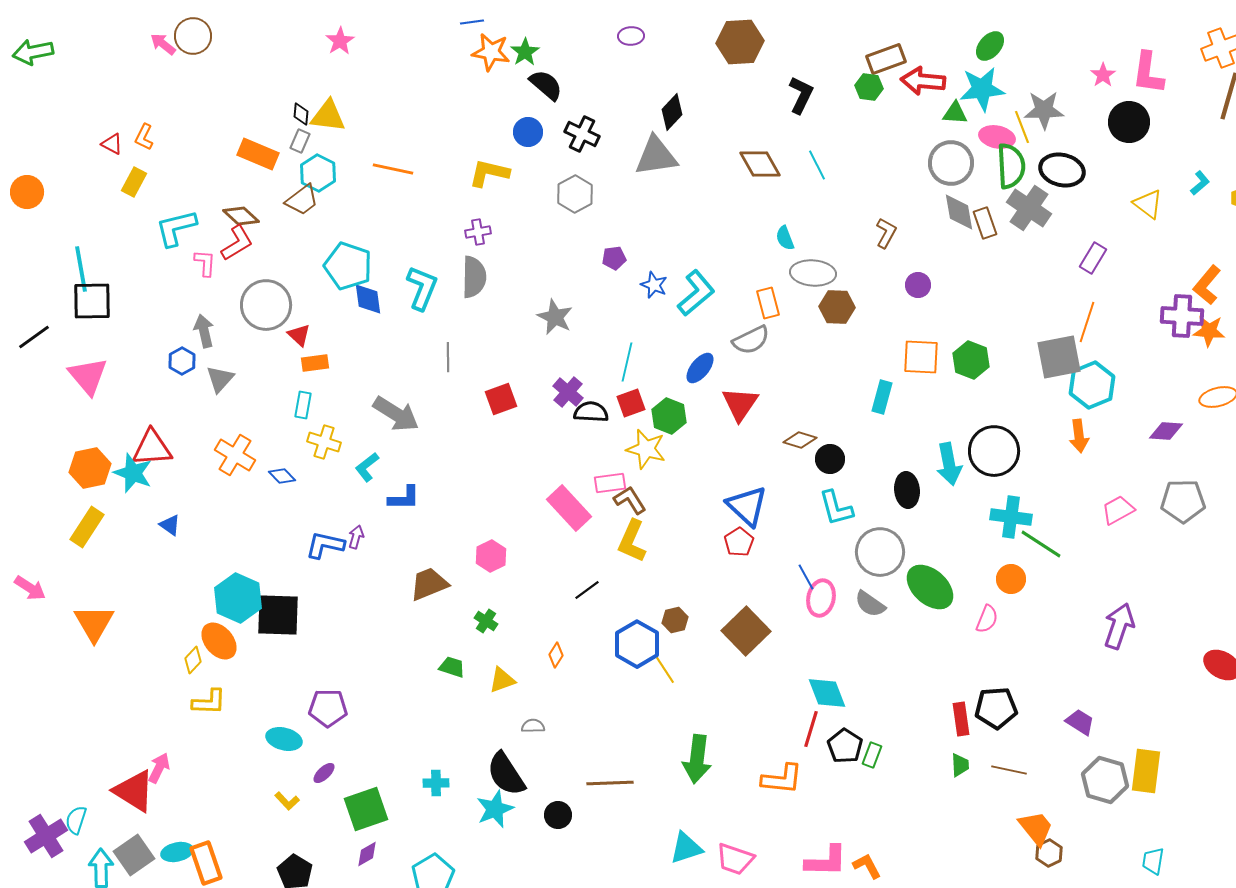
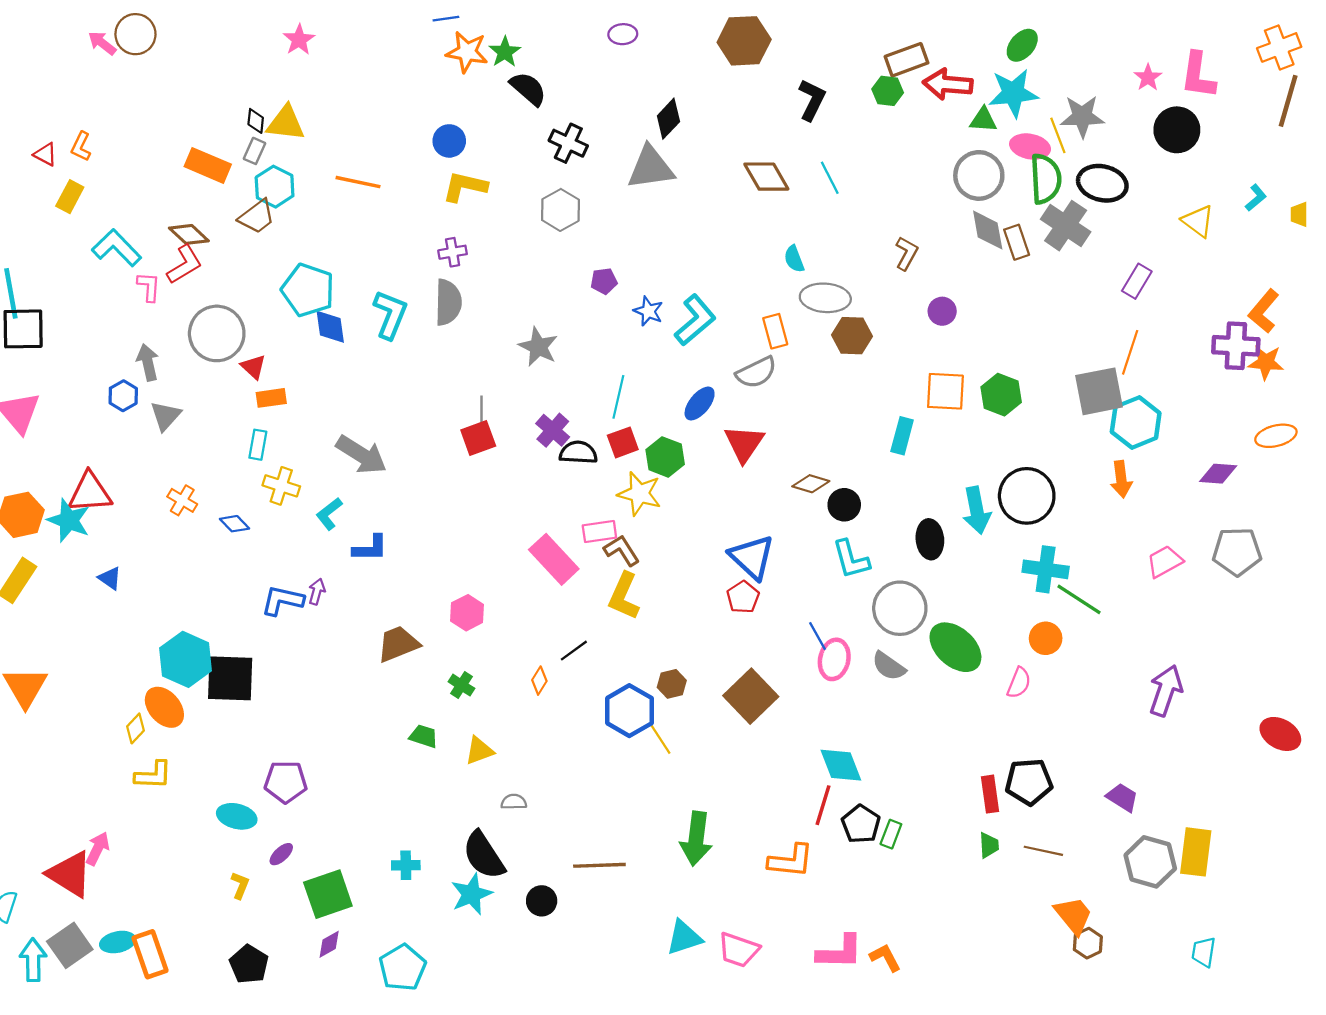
blue circle: (528, 132) -> (449, 141), moved
cyan L-shape: (176, 228) -> (117, 248), turned 60
gray line: (448, 357) -> (482, 412), moved
orange cross: (235, 455) -> (182, 500), size x0.7
orange diamond: (556, 655) -> (539, 681), moved
yellow L-shape: (287, 801) -> (240, 885), turned -115

